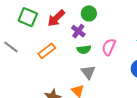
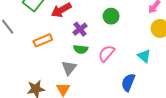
green circle: (89, 13) -> (111, 16), moved
gray triangle: (88, 72) -> (69, 68), moved

